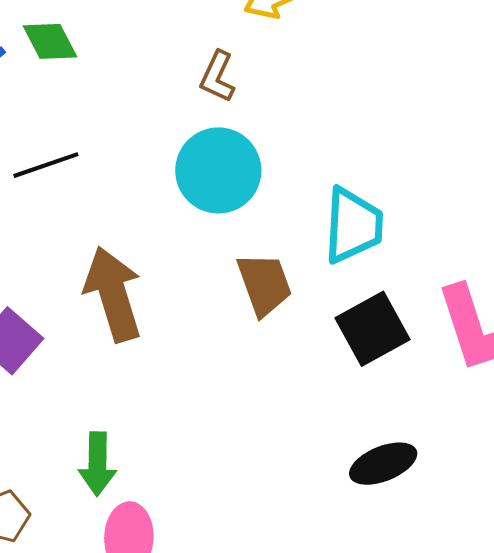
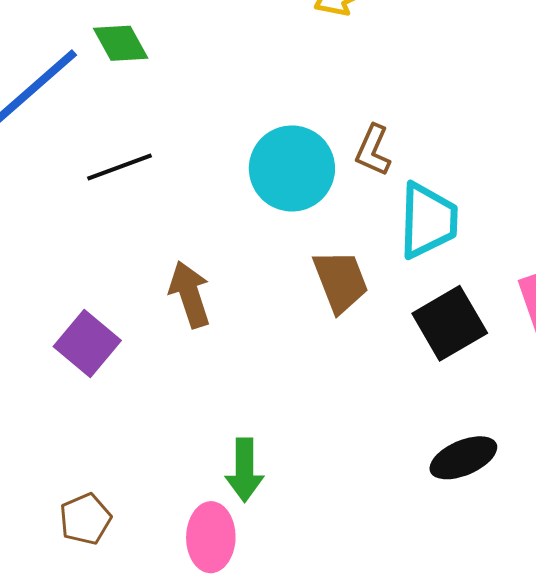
brown L-shape: (217, 77) -> (373, 150), moved
brown arrow: (113, 294) -> (190, 294), size x0.7
green arrow: (97, 464) -> (245, 470), moved

